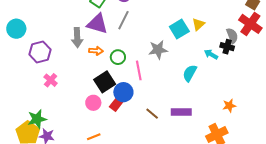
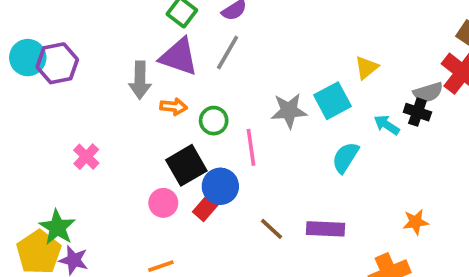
cyan square: (179, 29) -> (332, 101), moved
gray semicircle: (232, 36) -> (428, 92), turned 91
purple hexagon: (40, 52) -> (57, 63), moved
green star: (37, 119) -> (57, 227), turned -30

